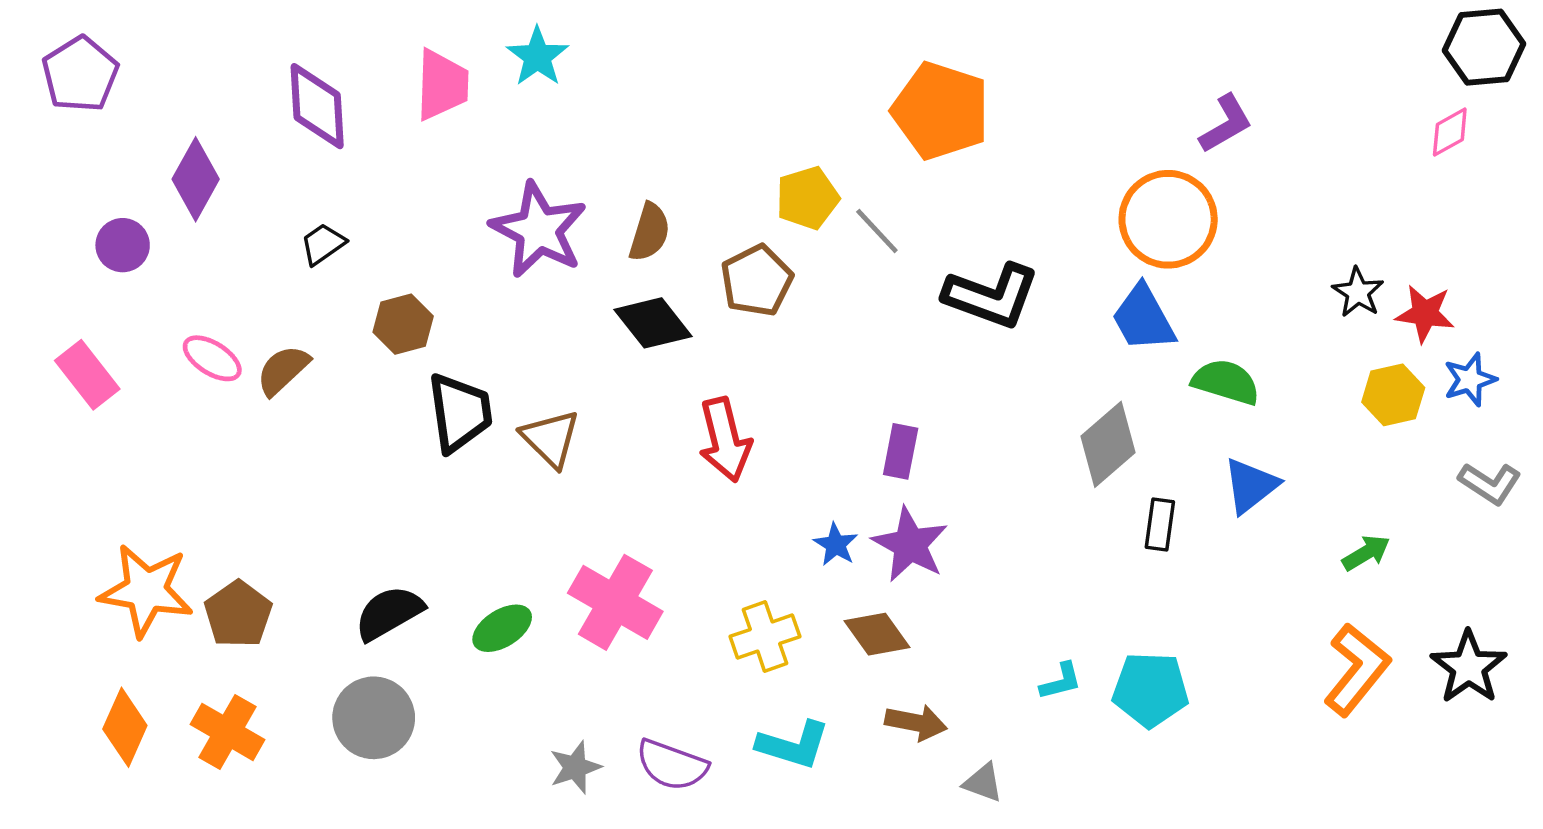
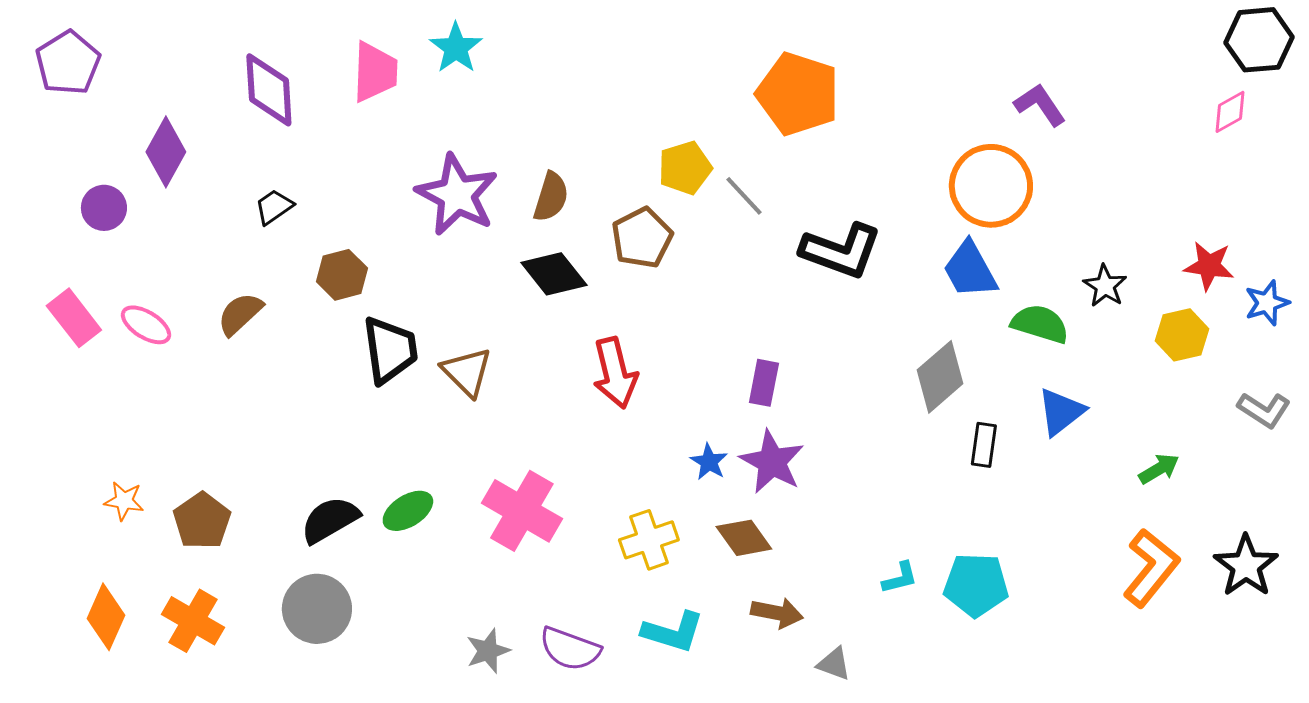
purple L-shape: (1226, 124) -> (1040, 105), turned -94
black star: (1358, 292) -> (1105, 286), moved
pink ellipse: (212, 358) -> (146, 325), moved
blue star: (1470, 380) -> (1267, 303), moved
orange star: (146, 591) -> (124, 501), size x0.5
green ellipse: (502, 628) -> (408, 511), moved

